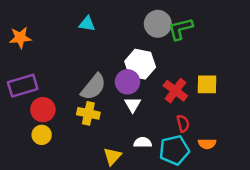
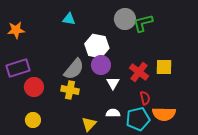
white hexagon: (140, 64) -> (97, 46), moved
white triangle: (133, 105) -> (113, 83), moved
yellow circle: (42, 135) -> (33, 120), moved
orange semicircle: (207, 144) -> (164, 114), size x1.6

